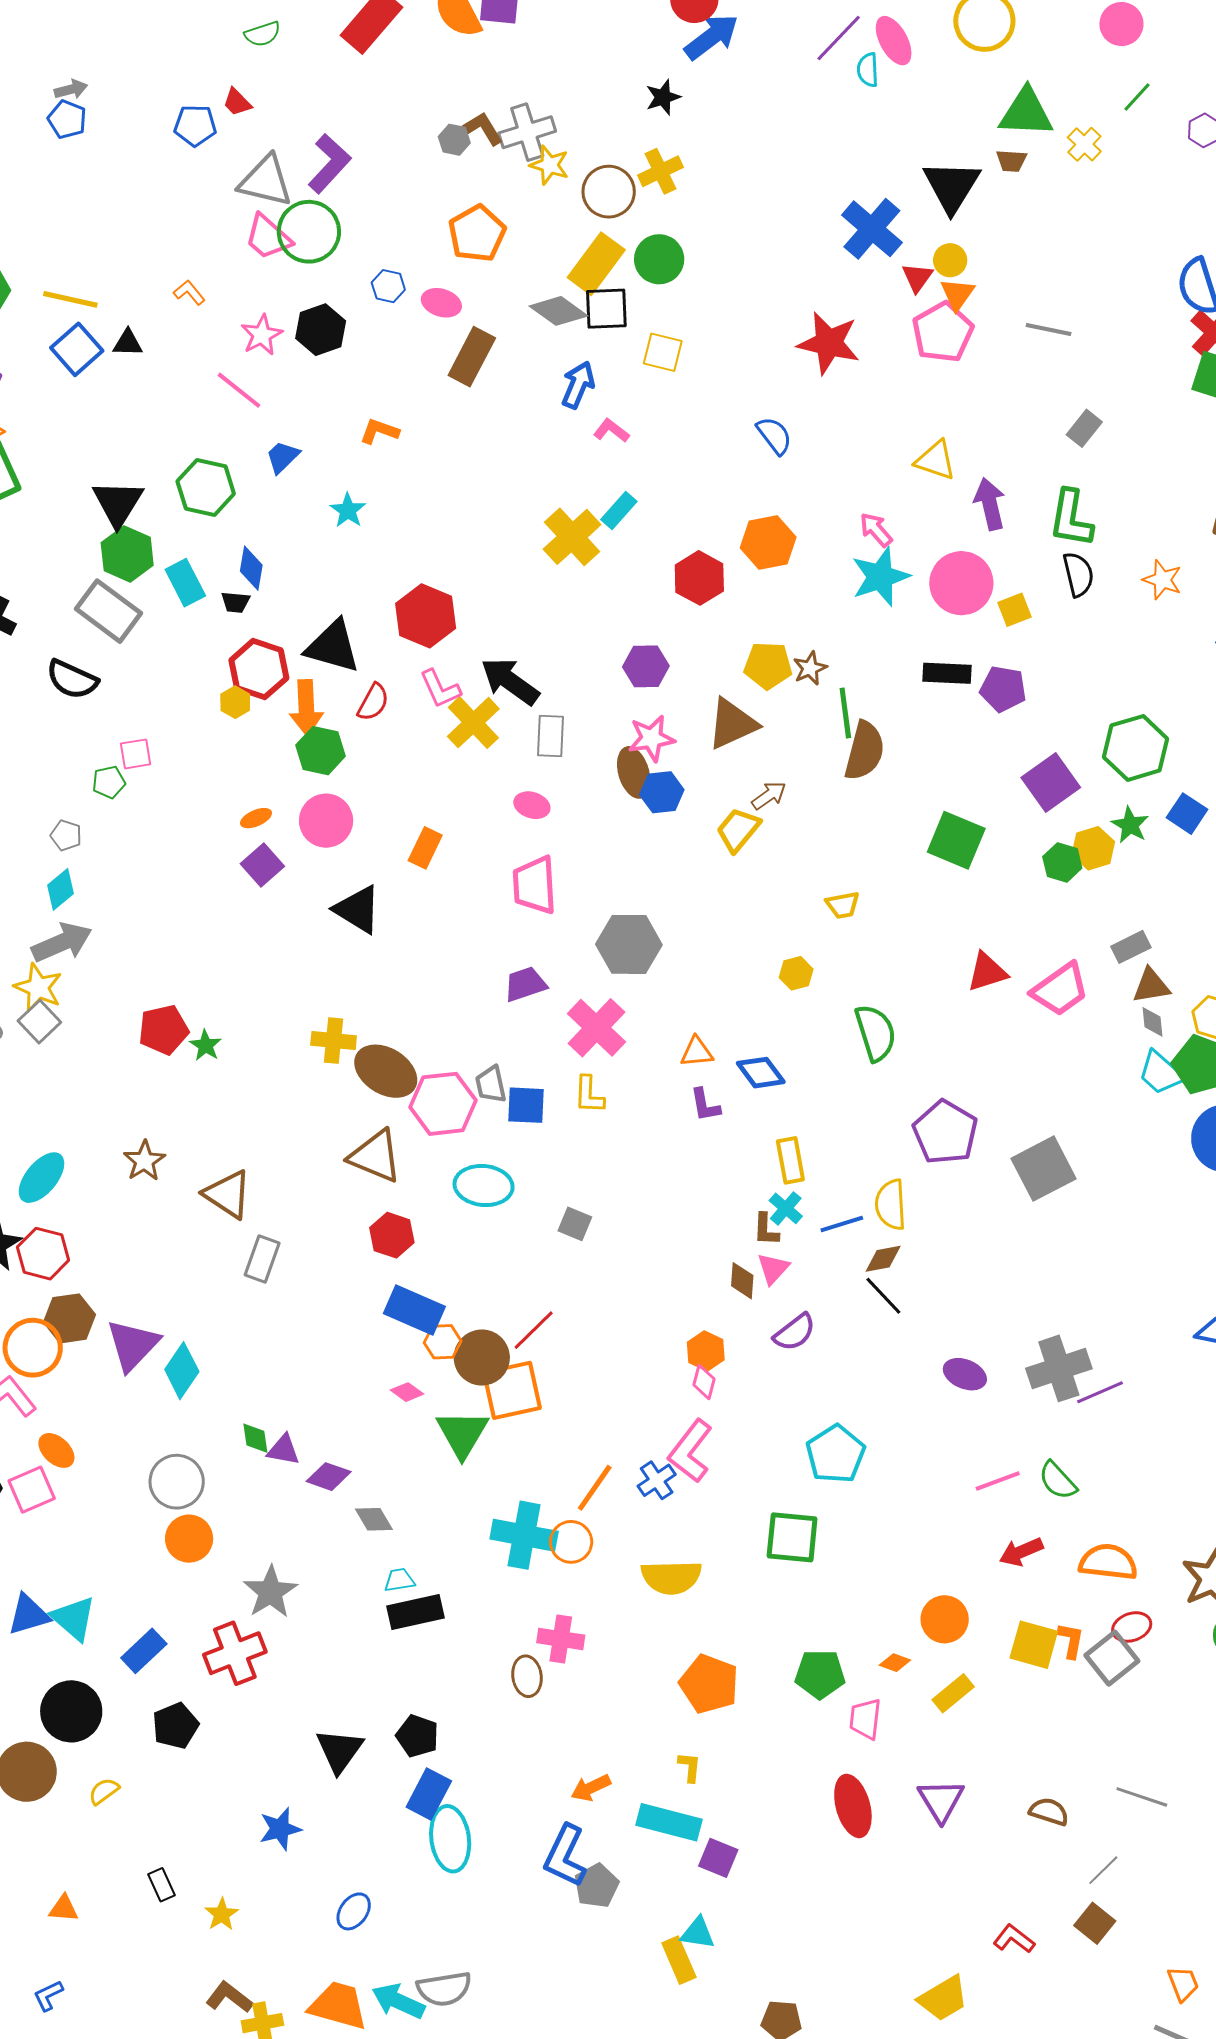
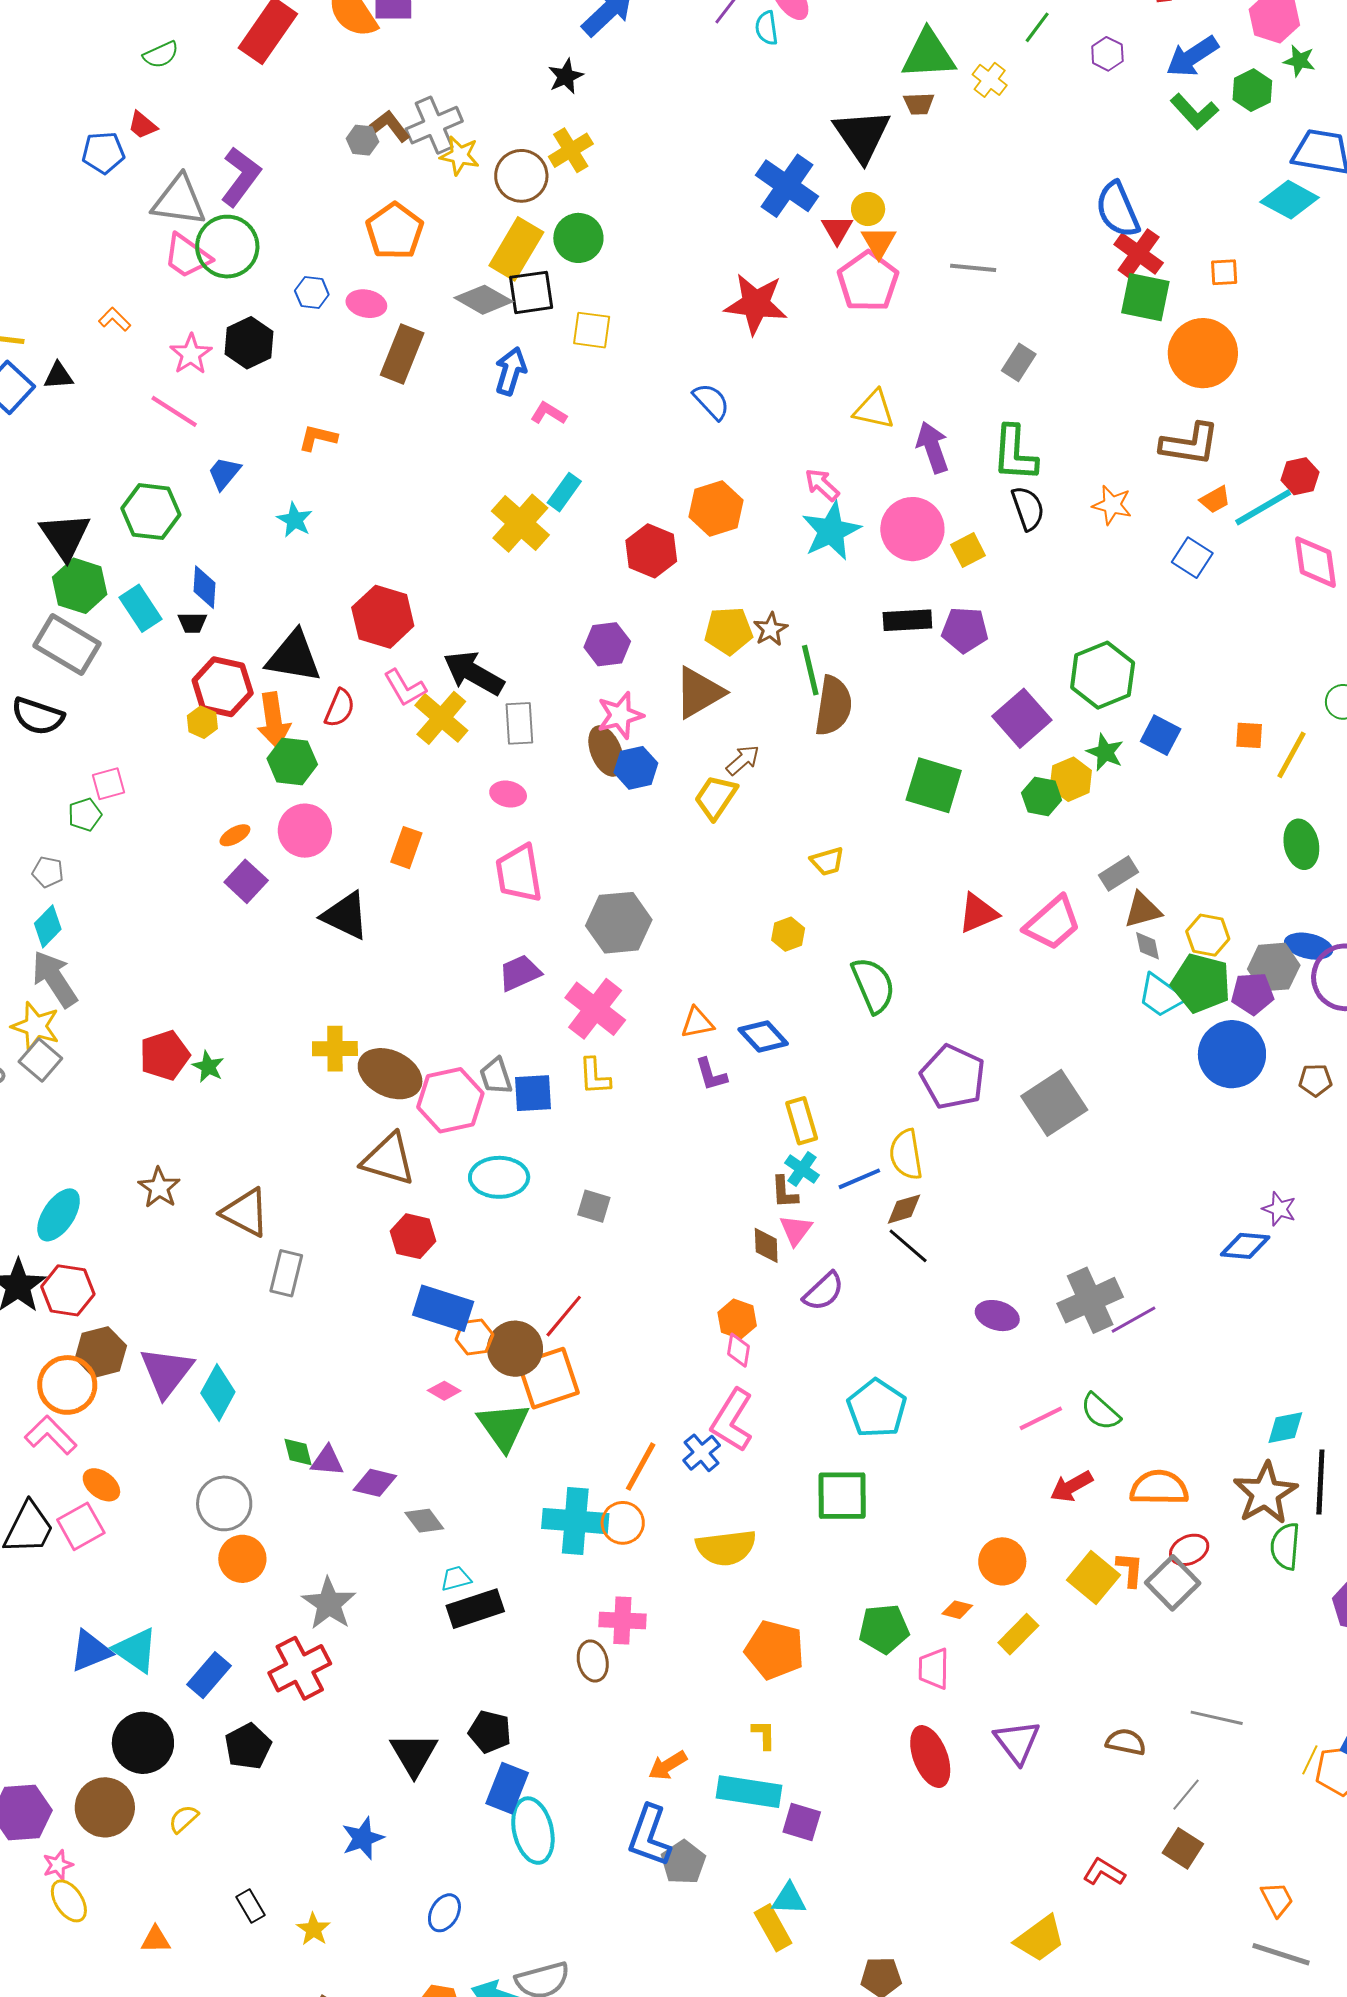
gray arrow: (62, 942) -> (55, 979), turned -94
yellow square: (1034, 1645) -> (1094, 1578), turned 30

